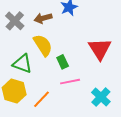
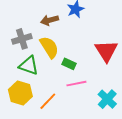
gray cross: (15, 21) -> (22, 39), moved, turned 30
green rectangle: (63, 62) -> (69, 64), turned -40

